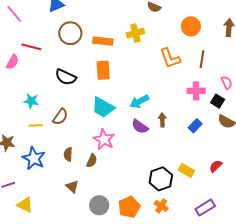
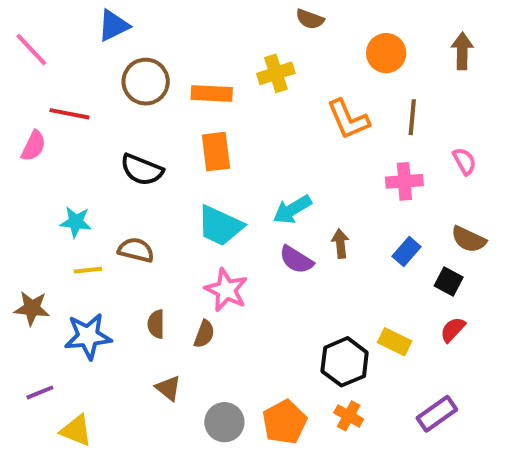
black square: (218, 101) -> (449, 281), moved
brown semicircle: (60, 117) -> (136, 250), turned -108
blue star: (34, 158) -> (88, 336), turned -30

